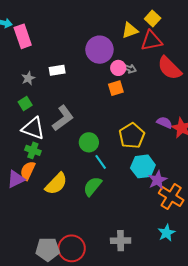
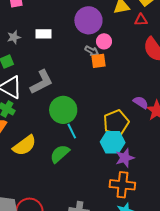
red triangle: (151, 41) -> (141, 20), size x0.6
gray arrow: (129, 69) -> (92, 51), moved
yellow pentagon: (132, 136) -> (116, 123), moved
green circle: (89, 142) -> (63, 110), size x1.4
orange cross: (171, 197) -> (122, 185), moved, turned -35

